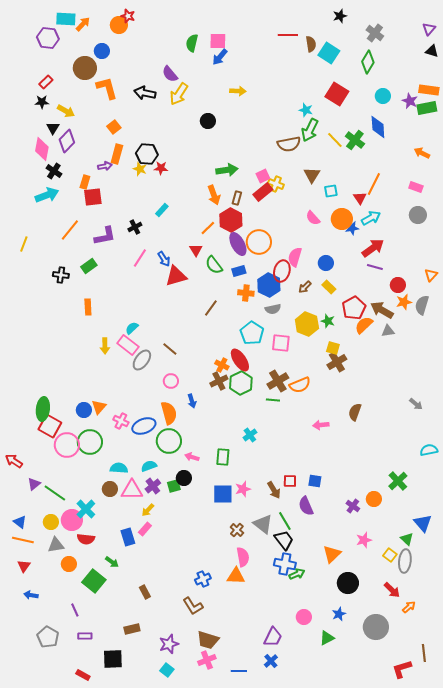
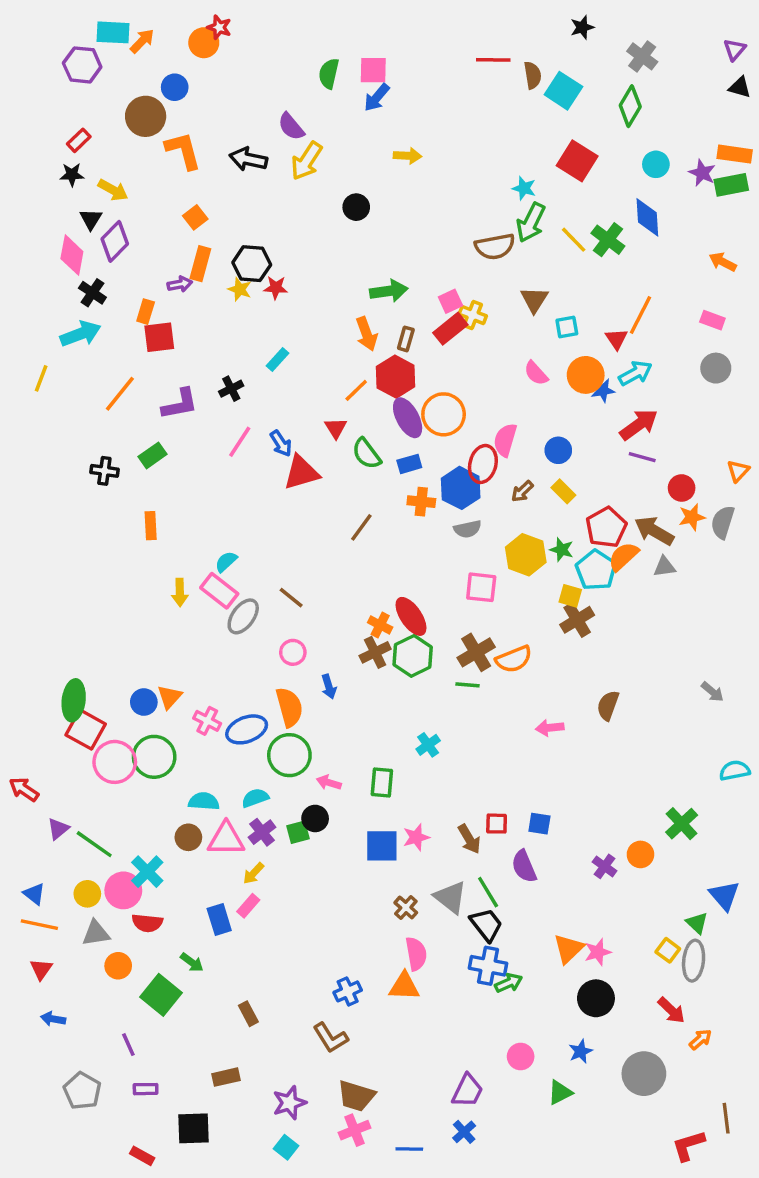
yellow line: (24, 244) -> (41, 378), moved
cyan pentagon: (252, 333) -> (596, 570), moved
pink star: (364, 540) -> (598, 952), moved

